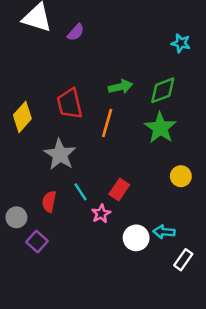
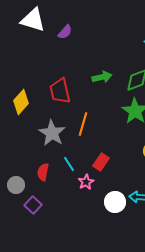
orange line: (107, 123) -> (83, 124), moved

